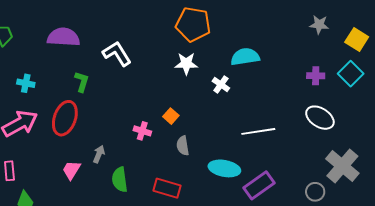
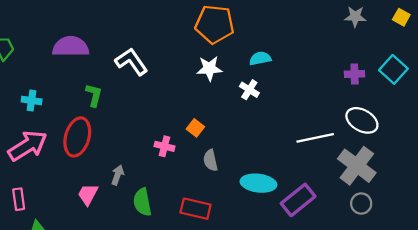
yellow square: (357, 39) -> (401, 17), moved, size x0.7
cyan semicircle: (245, 57) -> (260, 58), moved, size x0.7
white line: (258, 131) -> (315, 138), moved
gray cross: (342, 166) -> (357, 166), moved

